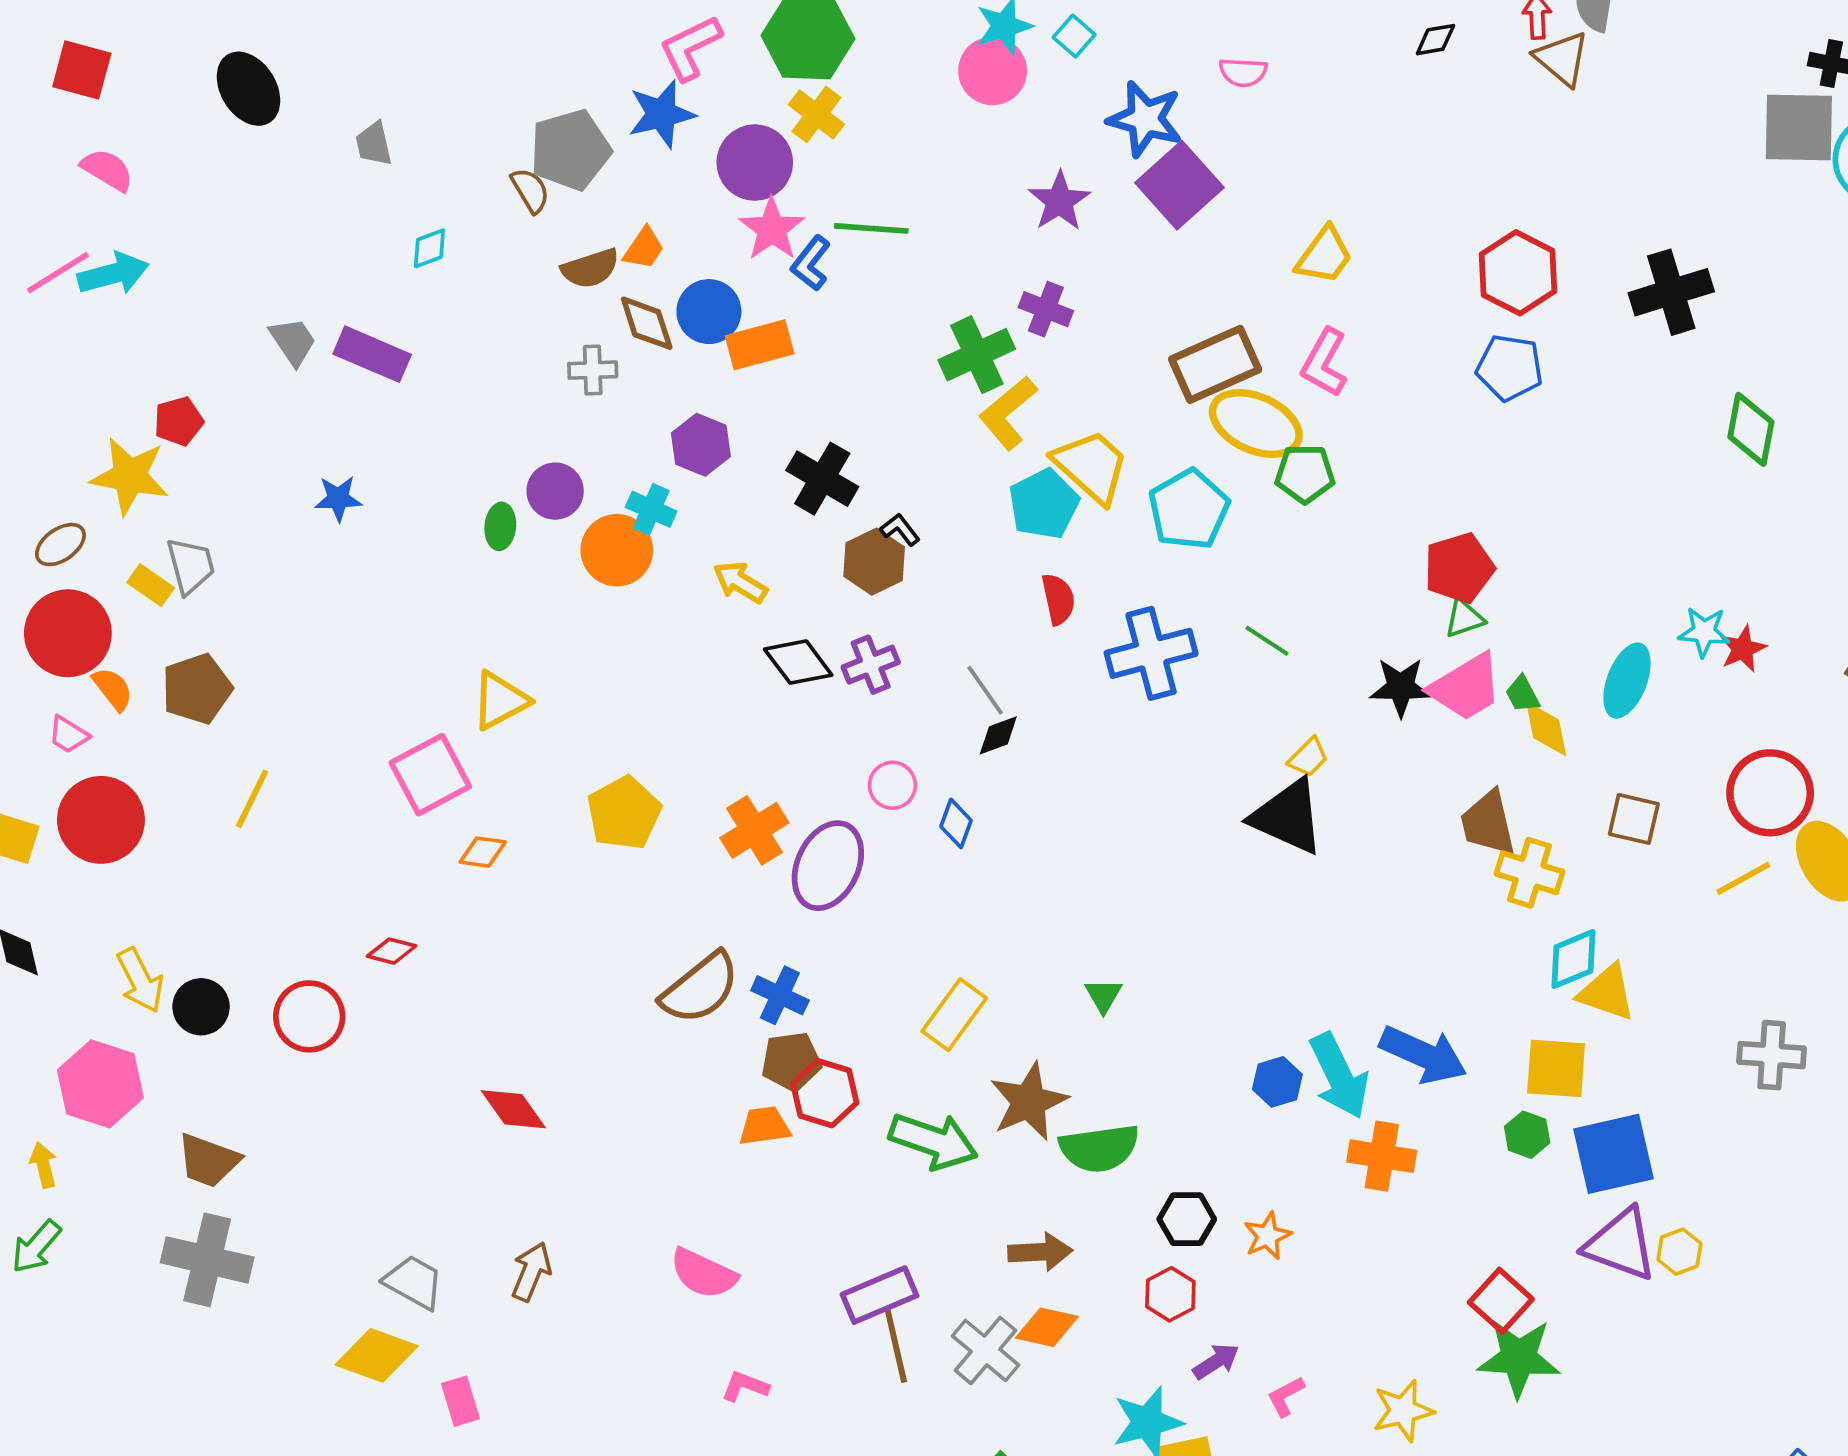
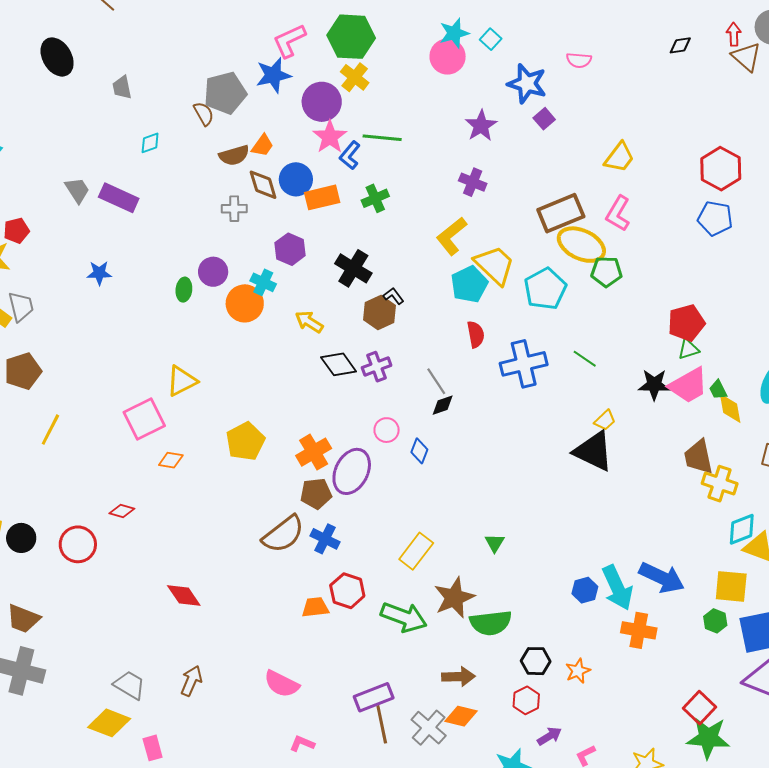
purple square: (1179, 185) -> (544, 119), size x0.5
green cross: (977, 355) -> (375, 198), moved, size x0.7
brown pentagon: (791, 1061) -> (316, 494), moved

